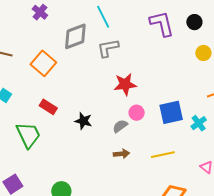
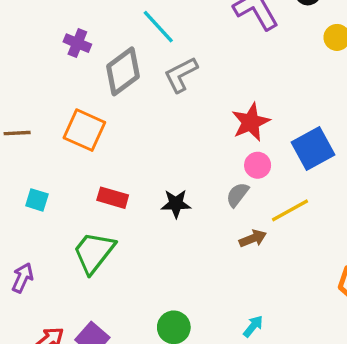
purple cross: (40, 12) -> (77, 43), moved
red star: (125, 84) -> (251, 122), moved
green trapezoid: (28, 135) -> (94, 252), turned -100
yellow line: (163, 155) -> (290, 210), moved

